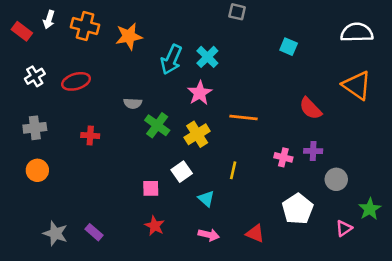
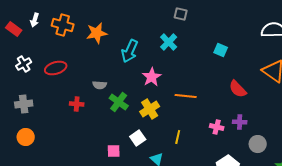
cyan square: (289, 47) -> (221, 50), moved
cyan cross: (207, 57) -> (169, 42), moved
red cross: (90, 136) -> (77, 104), moved

